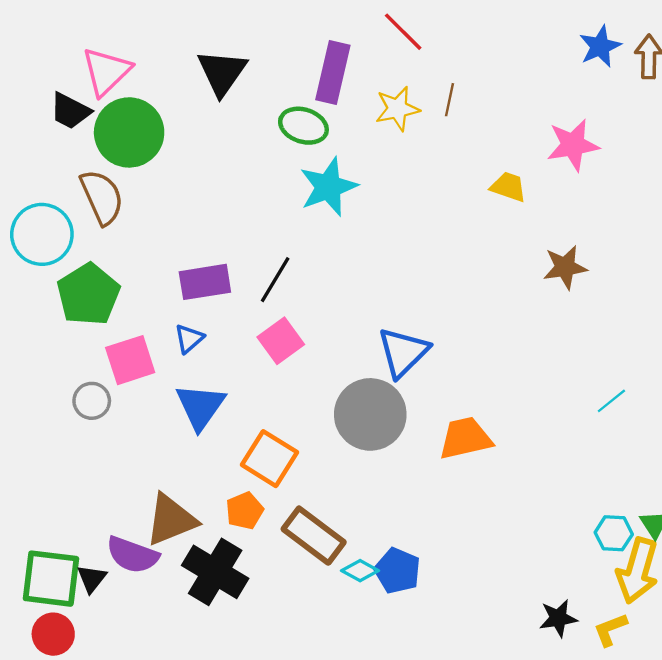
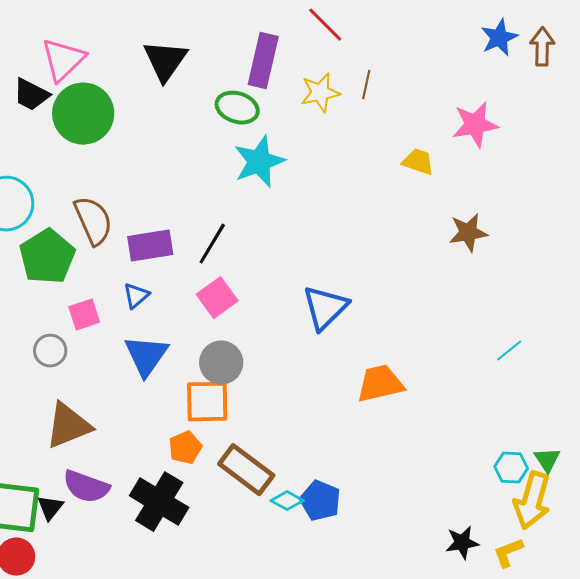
brown semicircle: (102, 197) -> (93, 221), moved
pink square: (130, 360) -> (84, 315), size x0.7
gray circle: (370, 414) -> (221, 363), moved, size x0.7
orange square: (269, 459) -> (207, 402), turned -33
brown triangle: (171, 520) -> (68, 426), moved

